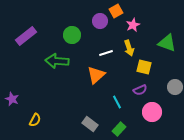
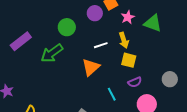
purple rectangle: (26, 36) -> (21, 41), moved
green triangle: (167, 43) -> (153, 23), moved
green arrow: (57, 61) -> (52, 53), turned -40
yellow square: (144, 67) -> (129, 60), moved

